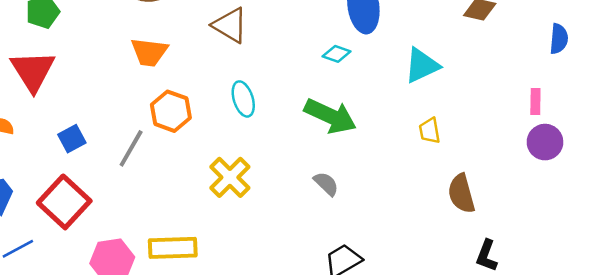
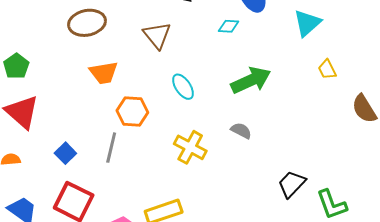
brown triangle: (230, 25) -> (157, 35), turned 36
cyan diamond: (337, 54) -> (229, 26), moved
green arrow: (330, 116) -> (251, 80), turned -33
gray semicircle: (326, 184) -> (241, 131), moved

